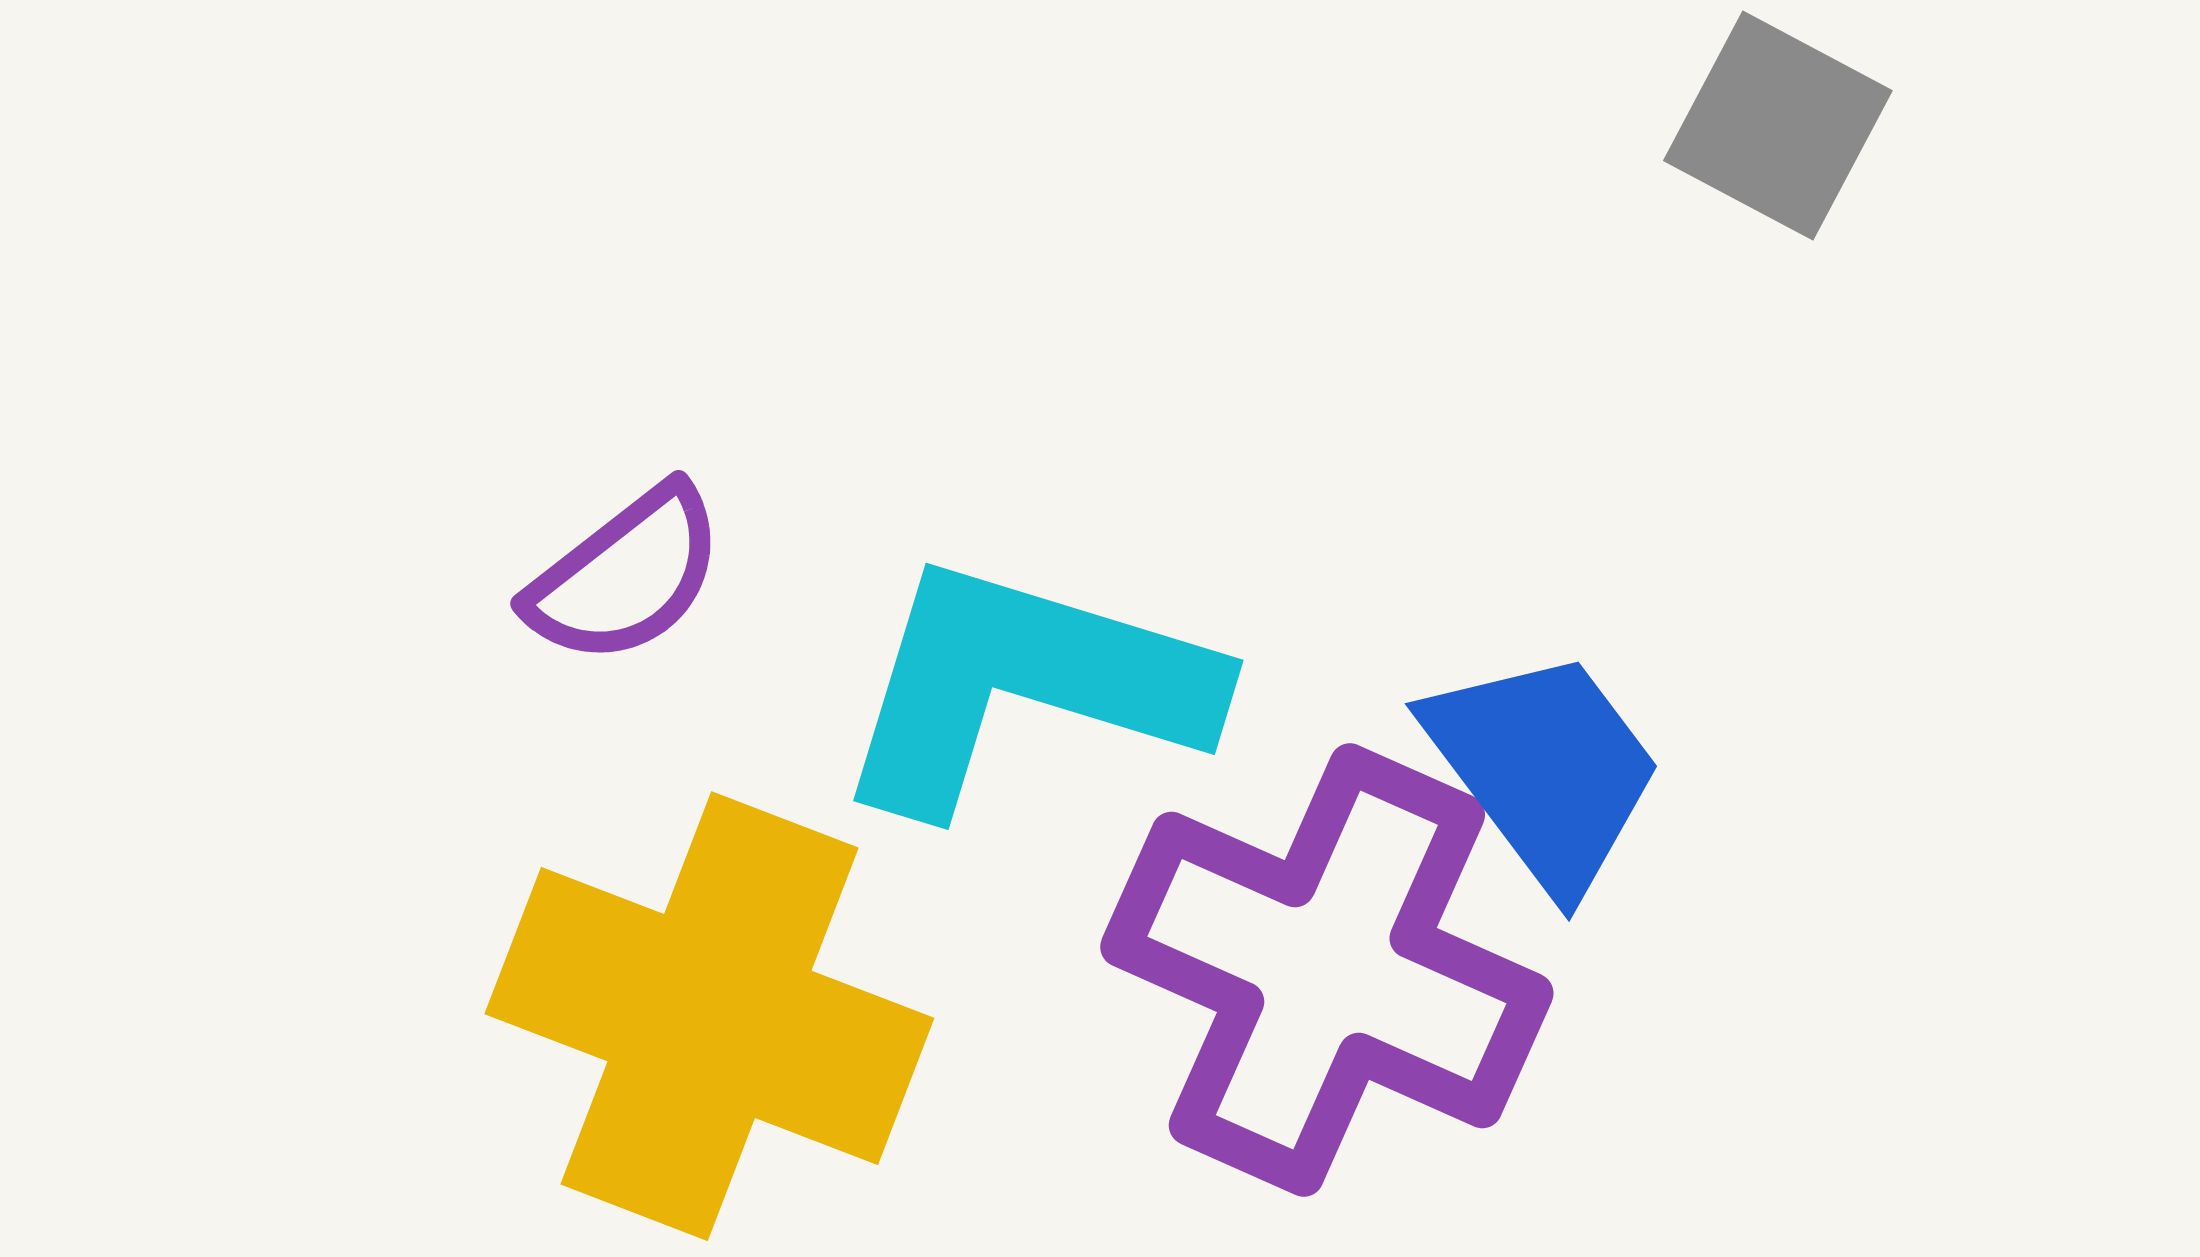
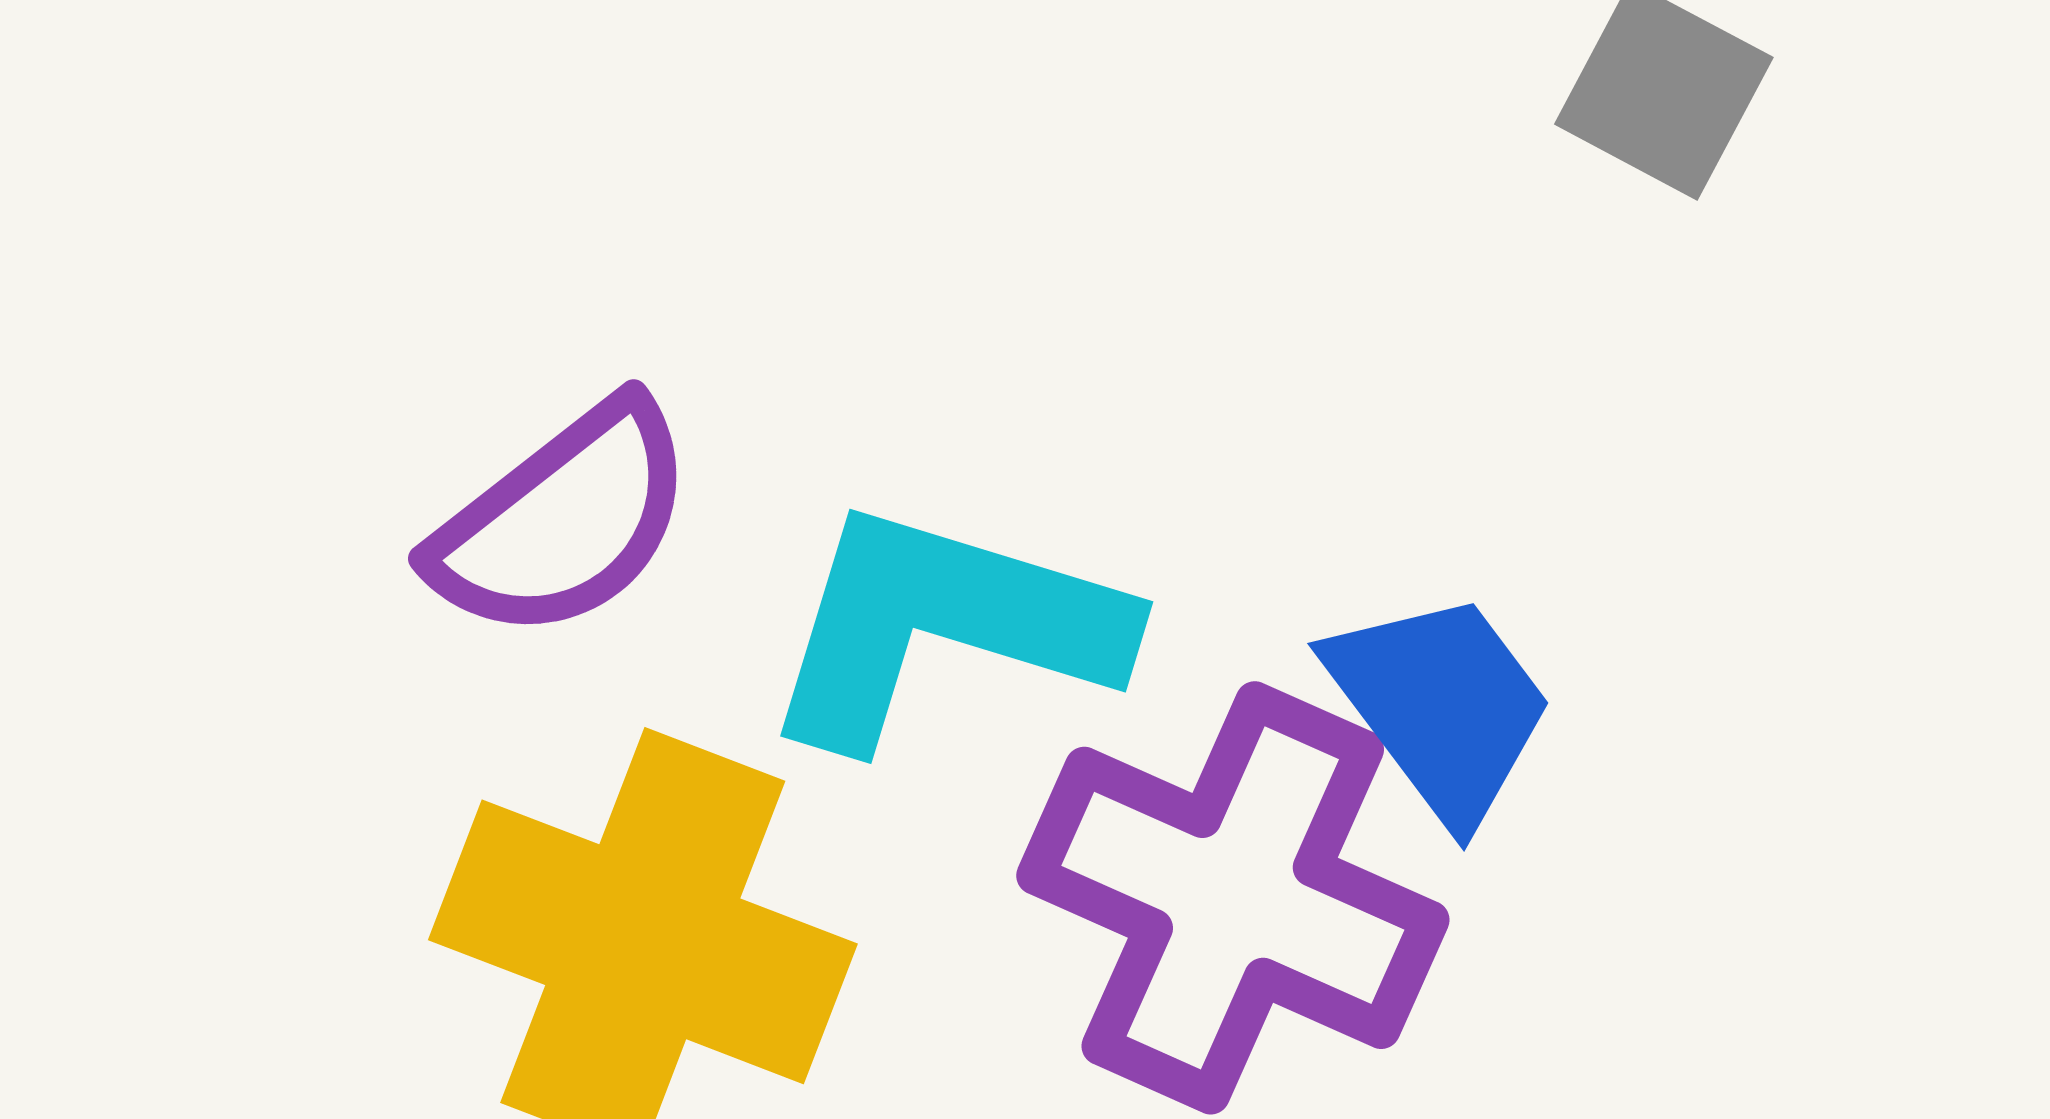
purple semicircle: (626, 576) -> (563, 521), size x1.4

